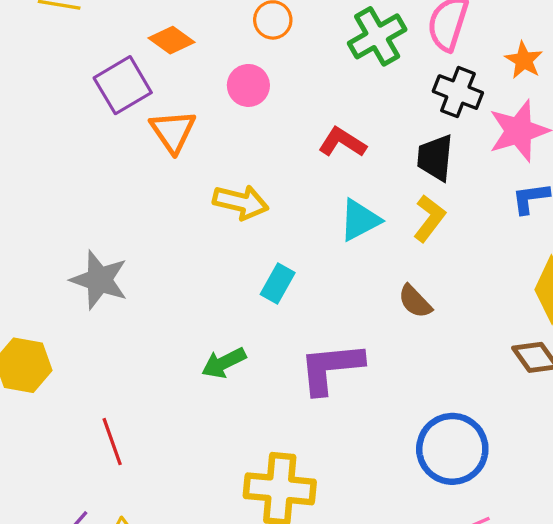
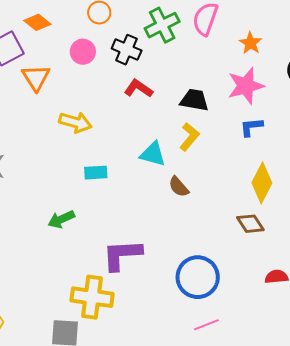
black cross: (458, 92) -> (127, 50), moved
black trapezoid: (435, 158) -> (194, 100), turned 92
cyan triangle: (360, 220) -> (153, 154), moved, turned 40
cyan rectangle: (278, 283) -> (96, 173), turned 55
purple L-shape: (331, 368) -> (122, 255), moved

